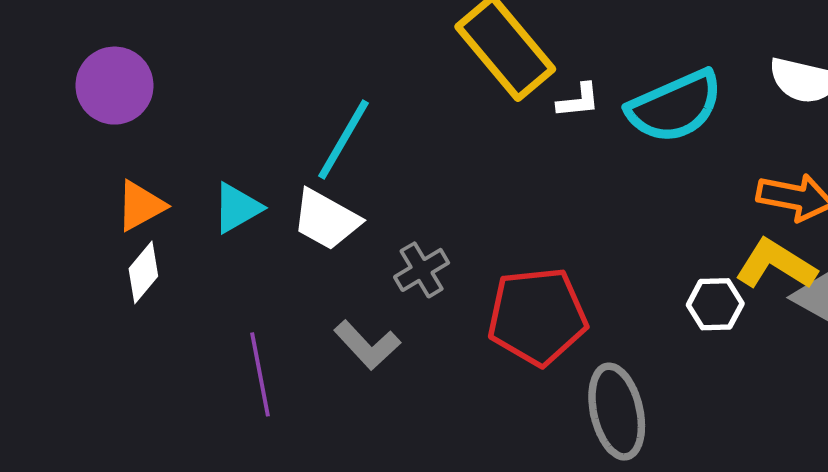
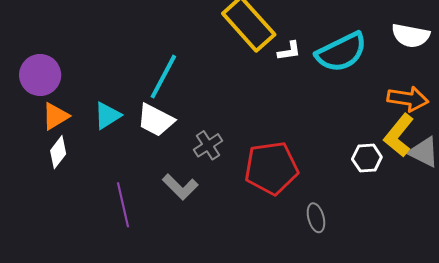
purple circle: (114, 86) -> (40, 75), moved
yellow L-shape: (776, 264) -> (399, 135), turned -81
gray ellipse: (617, 412) -> (316, 218), size x0.6

